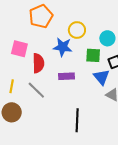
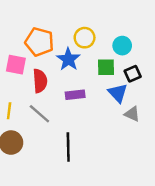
orange pentagon: (41, 16) -> (39, 42), moved, turned -30
blue star: (63, 47) -> (68, 59), turned 30
black line: (77, 120) -> (68, 147), moved

